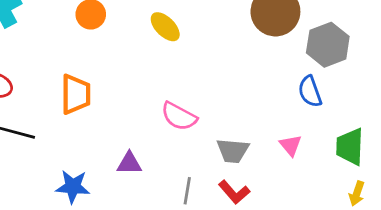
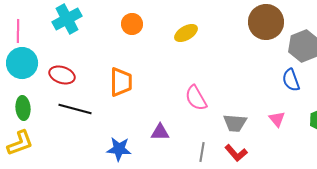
yellow ellipse: (165, 27) -> (186, 33), turned -75
pink semicircle: (179, 116) -> (196, 98), turned 32

